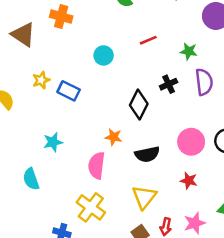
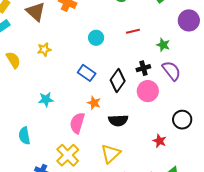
purple semicircle: (204, 82) -> (172, 71), turned -40
blue rectangle: (69, 91) -> (87, 73), moved
pink circle: (191, 142) -> (148, 91), moved
cyan semicircle: (31, 179) -> (24, 136), moved
red star: (189, 181) -> (159, 141), moved

